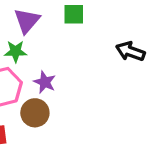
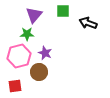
black arrow: (130, 51) -> (88, 23), moved

